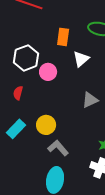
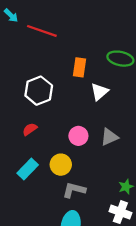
pink circle: (48, 72) -> (78, 136), moved
red semicircle: (18, 93) -> (30, 129), turned 40
gray L-shape: (58, 148) -> (74, 190), turned -35

